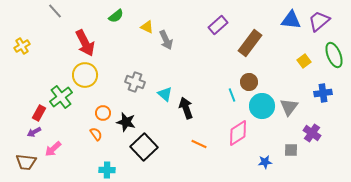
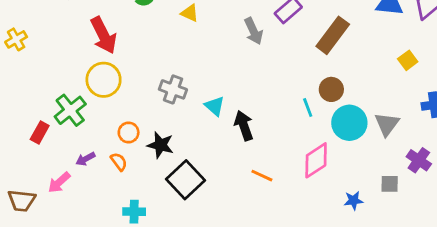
gray arrow: (166, 40) -> (254, 31), moved
purple arrow: (34, 132) -> (85, 159), moved

